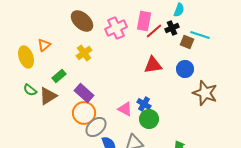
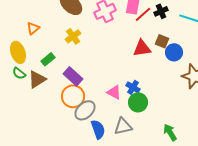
brown square: (187, 42) -> (162, 41), moved
yellow ellipse: (26, 57) -> (18, 52), moved

